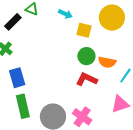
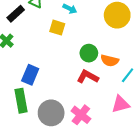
yellow square: (84, 30) -> (57, 28), moved
blue rectangle: (17, 78) -> (30, 75), moved, turned 36

